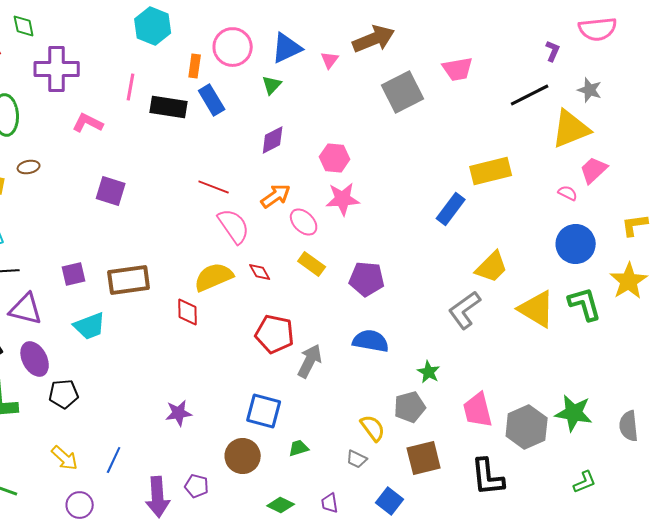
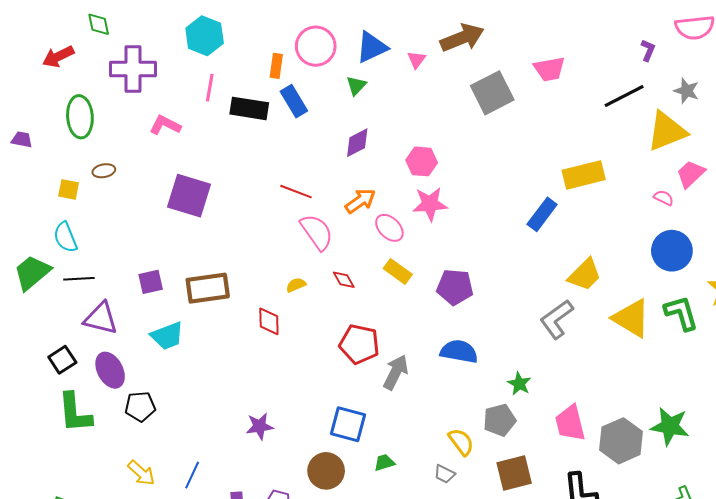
cyan hexagon: (153, 26) -> (205, 36), moved
purple square: (111, 191) -> (189, 196), size x1.4
yellow semicircle: (214, 277) -> (296, 285), size x0.5

